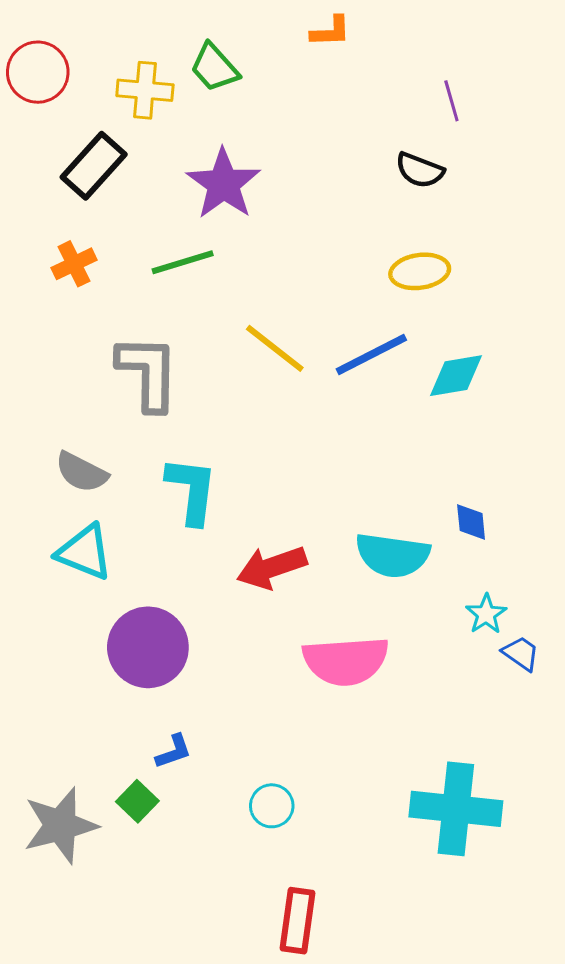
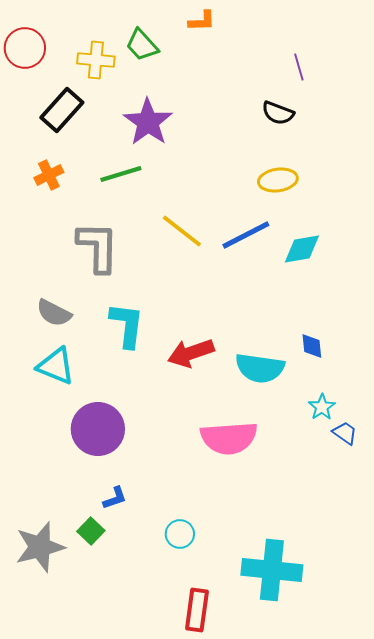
orange L-shape: (331, 31) -> (202, 21), moved
red arrow: (272, 567) -> (191, 353), moved
cyan cross: (456, 809) -> (272, 570), moved

